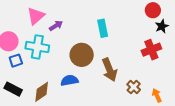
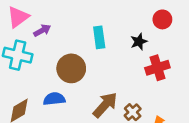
black star: (162, 26) -> (139, 42), moved
brown arrow: (110, 70) -> (105, 105), moved, turned -120

